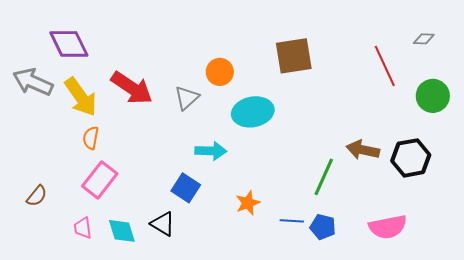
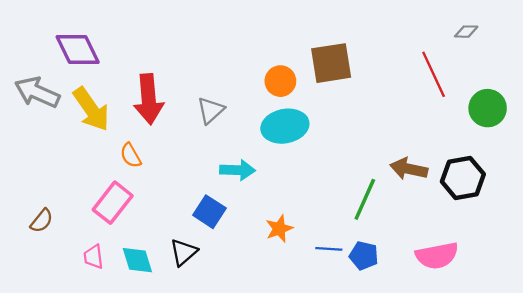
gray diamond: (424, 39) -> (466, 32), moved
orange circle: (220, 72) -> (280, 81), moved
red arrow: (132, 88) -> (149, 99), turned 51
orange semicircle: (91, 138) -> (131, 155), moved, turned -40
black triangle: (163, 224) -> (184, 252), turned 48

